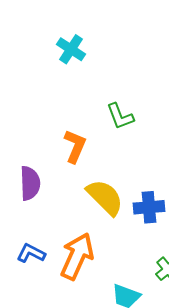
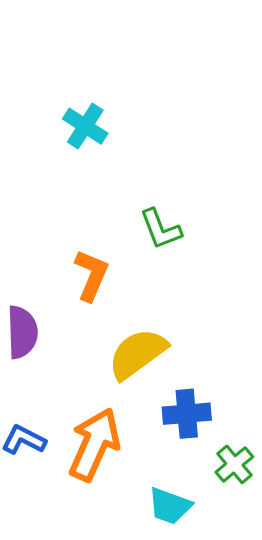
yellow semicircle: (105, 197) -> (138, 354), turned -81
blue cross: (149, 207) -> (187, 414), moved

